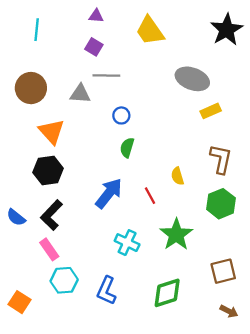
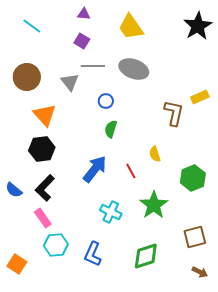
cyan line: (37, 30) -> (32, 26), turned -60
gray ellipse: (192, 79) -> (134, 69), moved
gray triangle: (80, 94) -> (70, 82), turned 48
yellow rectangle: (211, 111) -> (200, 97), moved
brown L-shape: (221, 159) -> (174, 113), moved

